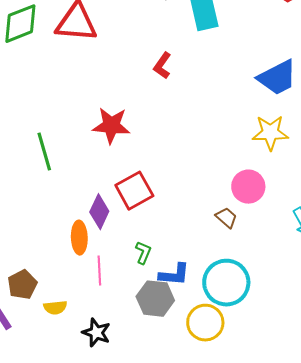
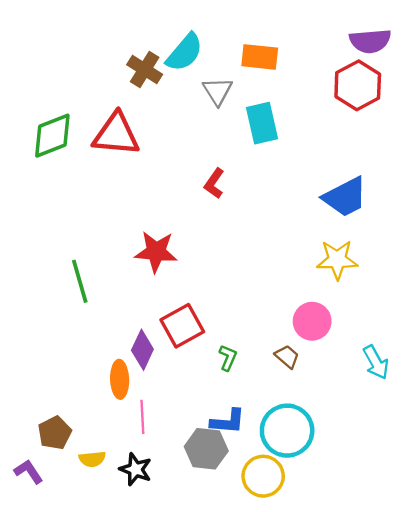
green L-shape: (143, 253) -> (228, 358), moved
black star: (96, 333) -> (136, 469), moved

